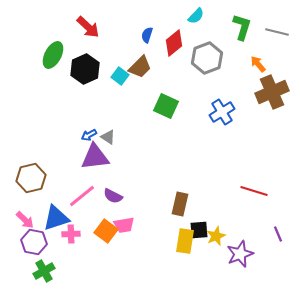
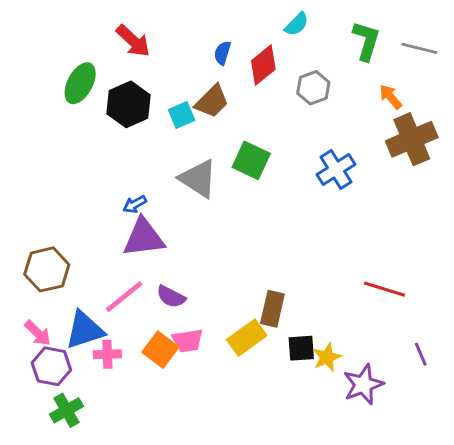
gray hexagon: (207, 58) -> (313, 88), size x0.7
cyan square: (120, 76) -> (182, 115), turned 30
gray triangle: (108, 137) -> (198, 179), moved, size x1.8
yellow rectangle: (185, 241) -> (247, 338), moved, turned 45

